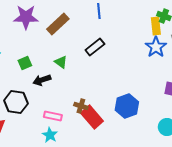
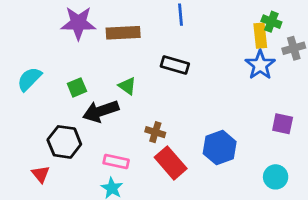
brown rectangle: (58, 24) -> (123, 33), turned 40
black rectangle: (95, 47) -> (175, 65), turned 54
black arrow: (42, 80) -> (101, 111), size x1.4
brown cross: (81, 106) -> (155, 132), moved

